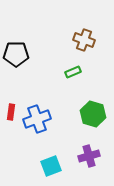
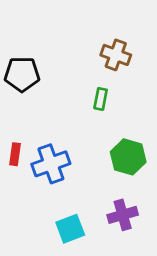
green rectangle: (73, 72) -> (101, 99), turned -56

